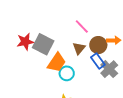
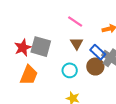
brown circle: (98, 45) -> (95, 67), moved
orange trapezoid: (57, 62) -> (29, 75), moved

